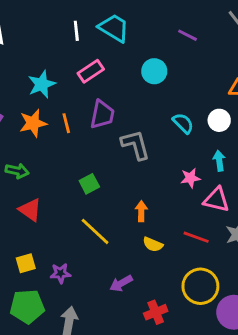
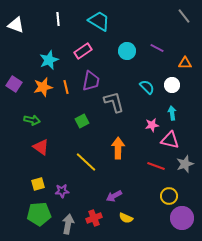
white line: (76, 31) -> (58, 19), moved
purple line: (187, 35) -> (157, 48), moved
green square: (89, 184) -> (82, 121), moved
orange arrow: (141, 211) -> (118, 148), size x1.5
yellow semicircle: (153, 244) -> (126, 218), moved
purple arrow: (121, 283) -> (114, 196), moved
yellow circle: (200, 286) -> (169, 196), moved, size x0.7
red cross: (156, 312) -> (94, 218), moved

